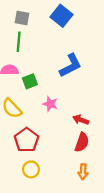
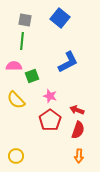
red pentagon: (26, 140) -> (50, 120), moved
yellow circle: (31, 169) -> (16, 156), moved

